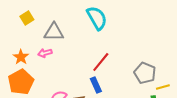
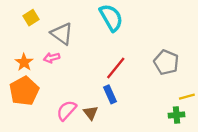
gray triangle: (54, 32) -> (62, 34), turned 35
gray pentagon: (145, 73) -> (166, 62), moved

